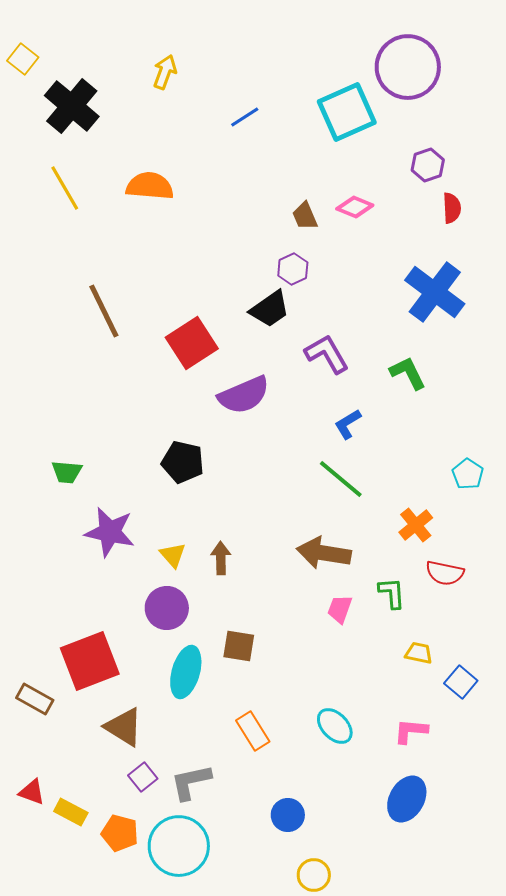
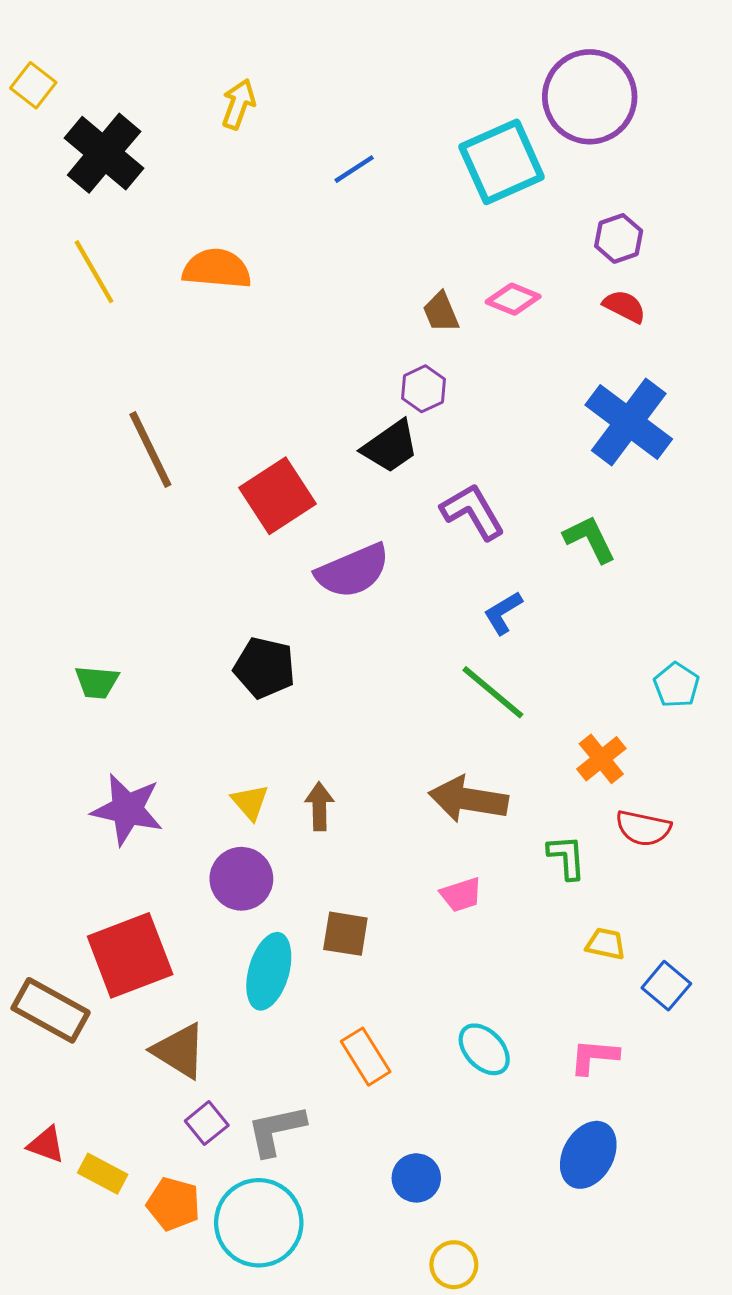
red semicircle: (452, 208) -> (624, 306), moved, turned -60
purple star: (110, 532) -> (127, 809), moved
pink trapezoid: (340, 609) -> (461, 895), moved, turned -128
brown rectangle: (35, 699) -> (51, 1010), size x1.4

